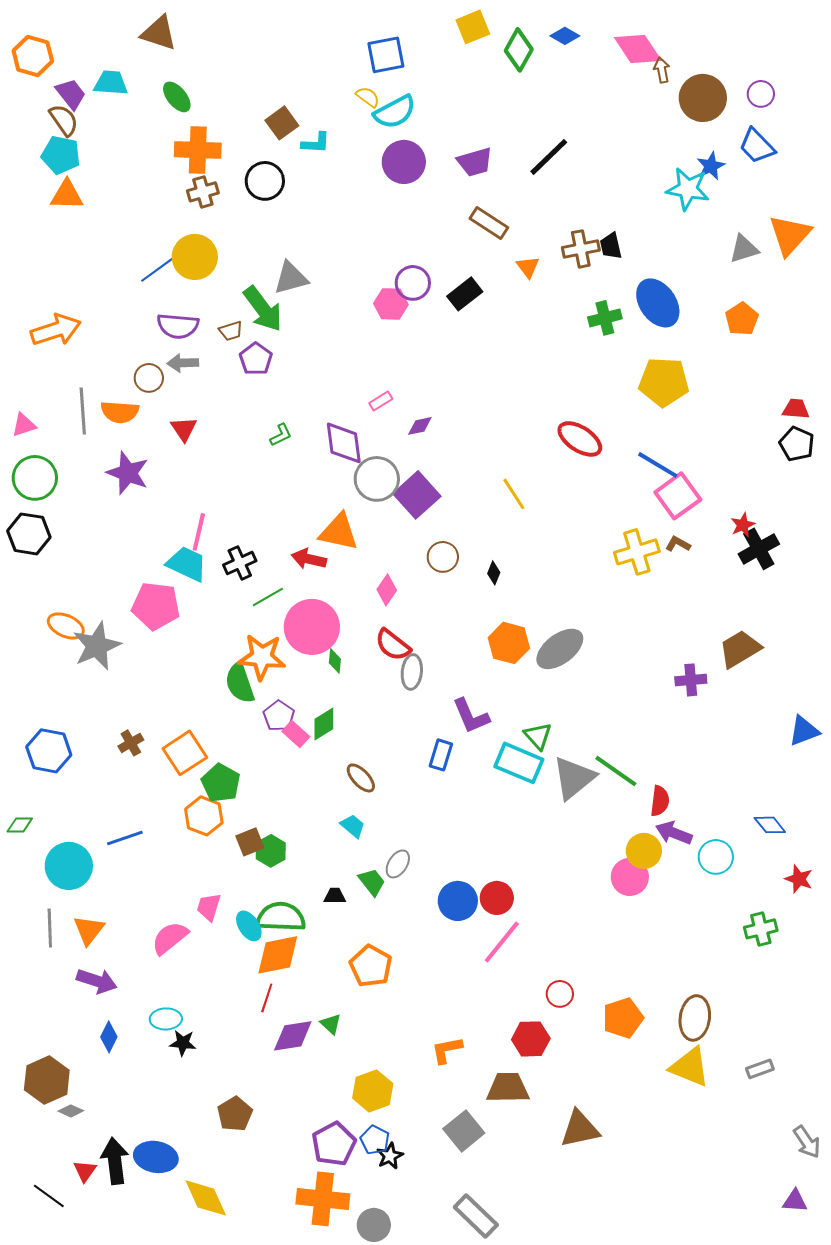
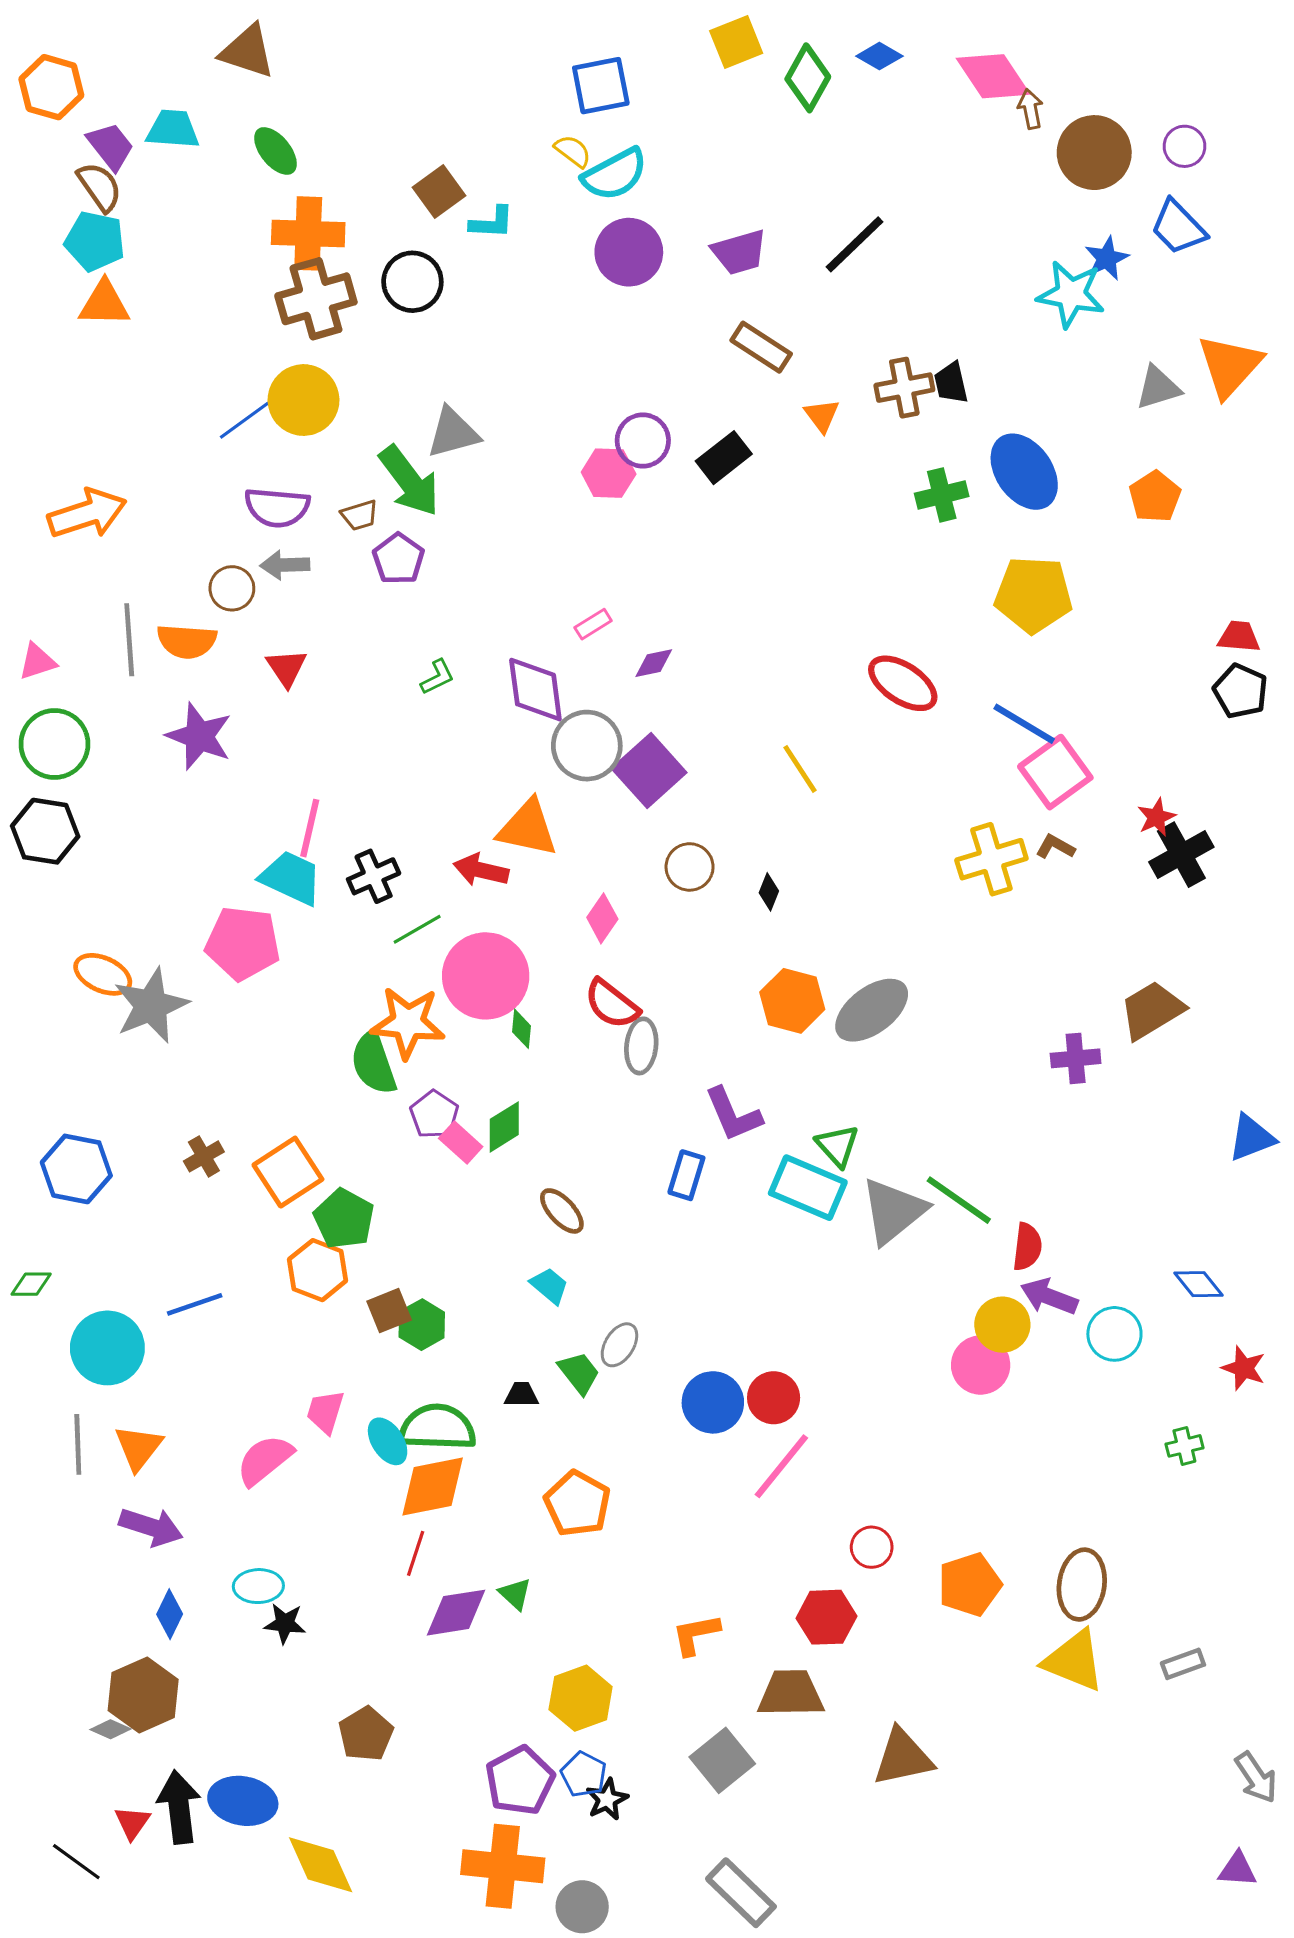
brown cross: (203, 192) -> (316, 299), size x1.6
green cross: (761, 929) -> (1184, 1446), size x0.7
brown hexagon: (47, 1080) -> (143, 1695), moved

